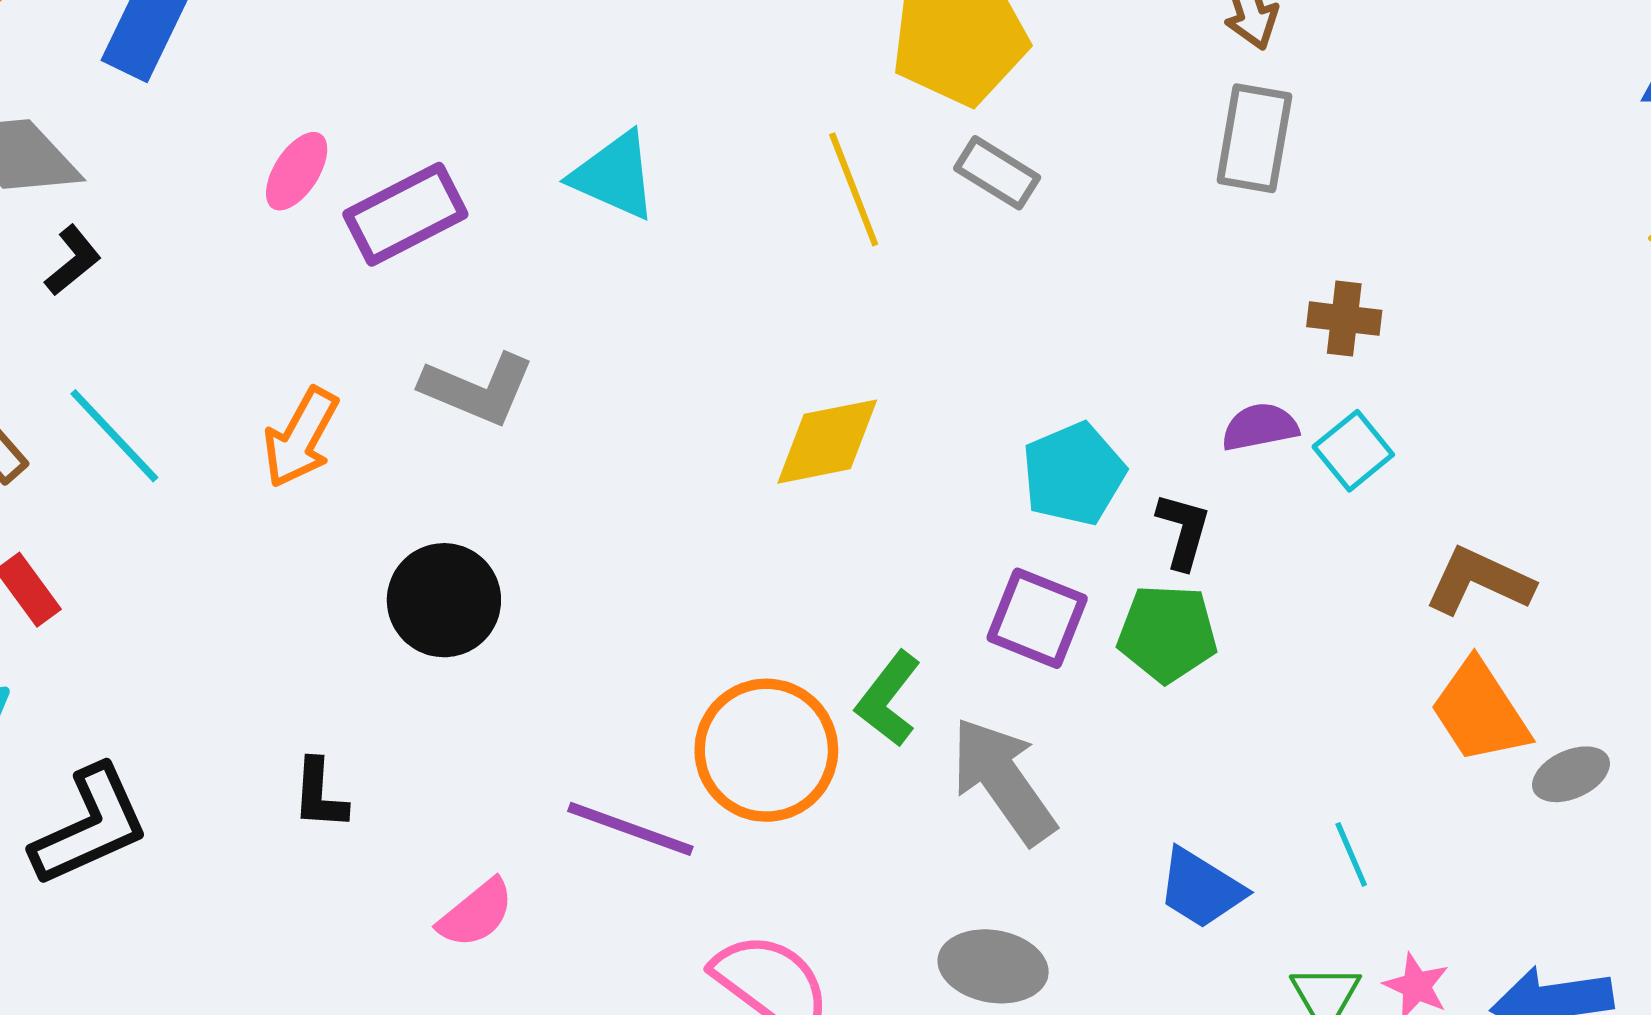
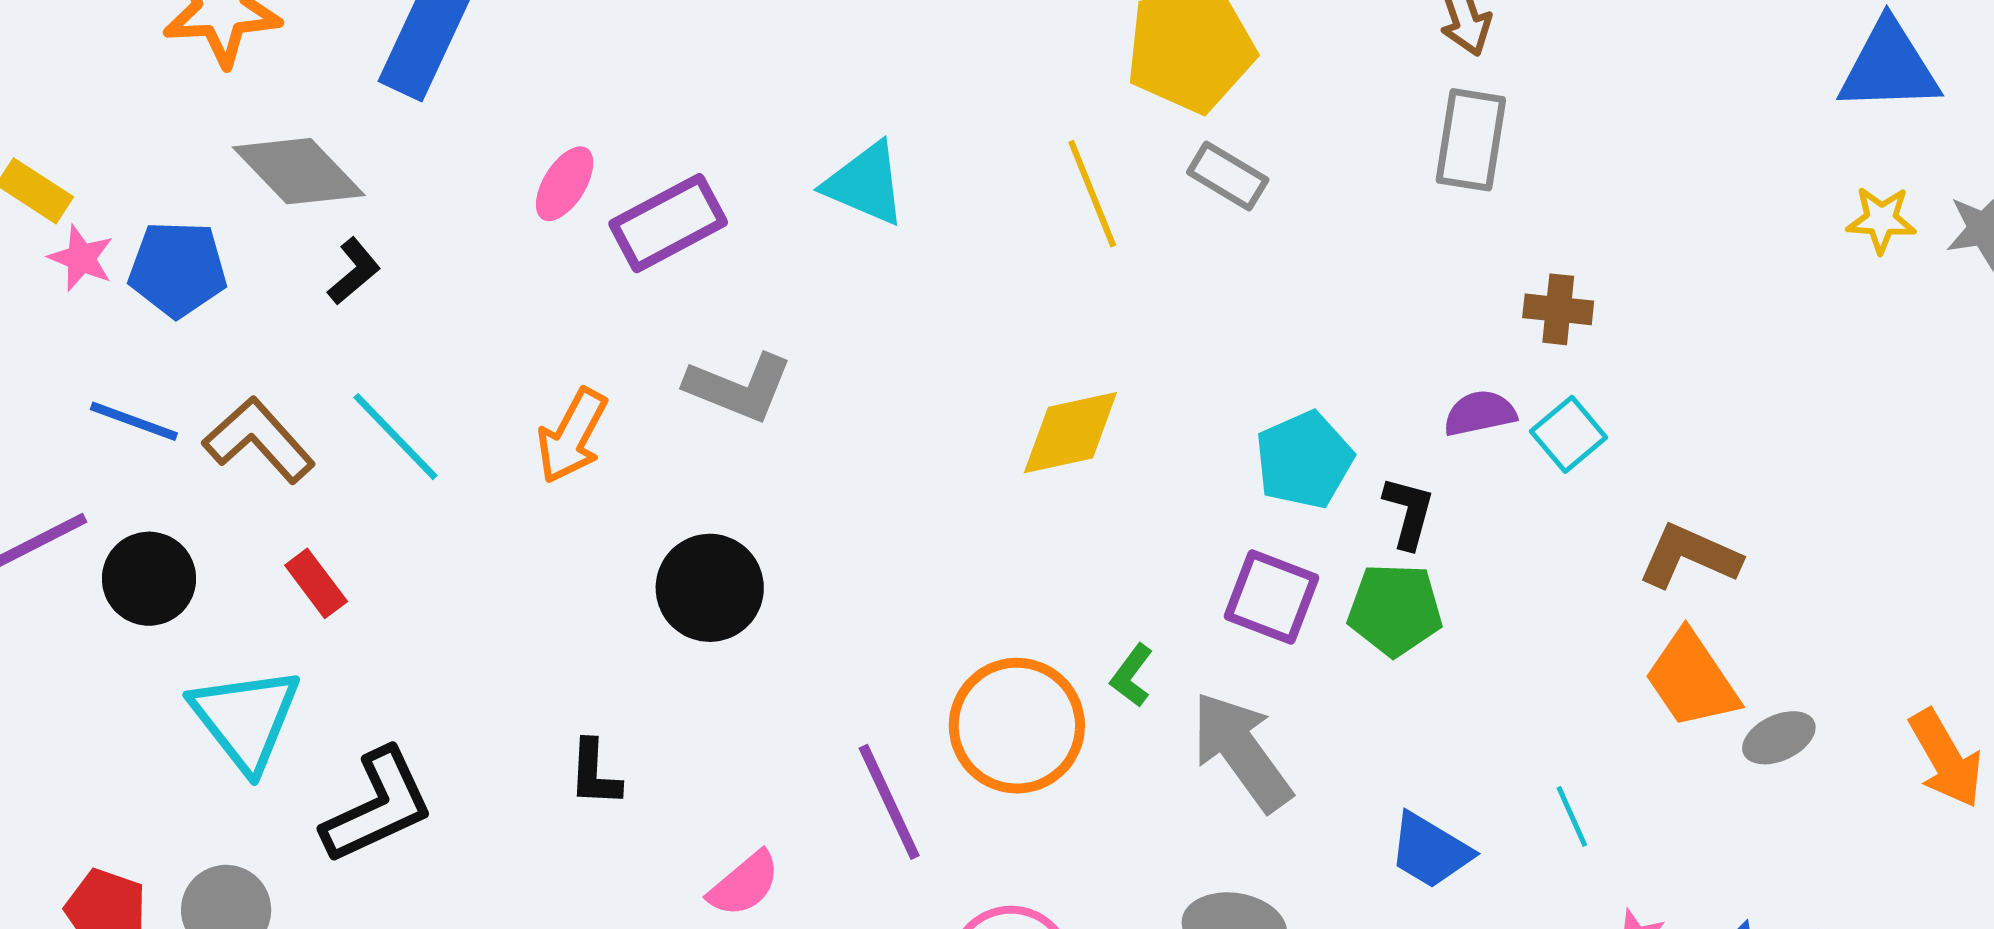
green L-shape: (888, 699) -> (1132, 675), size x0.7
purple line: (630, 829) -> (889, 802), turned 46

